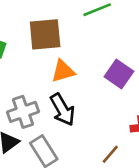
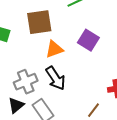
purple square: (119, 74) -> (88, 40), moved

